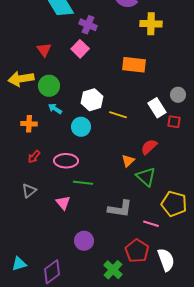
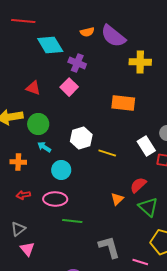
red triangle: (44, 50) -> (33, 88), turned -35
cyan circle: (81, 127) -> (61, 170), moved
red arrow: (34, 157) -> (23, 195), turned 40
green triangle: (146, 177) -> (148, 207), moved
pink triangle: (63, 203) -> (27, 249), moved
gray L-shape: (120, 209) -> (109, 247), turned -115

